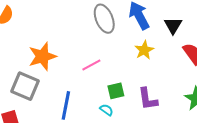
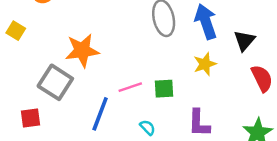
pink line: (91, 65) -> (130, 87), moved
green square: (116, 91) -> (164, 89), moved

